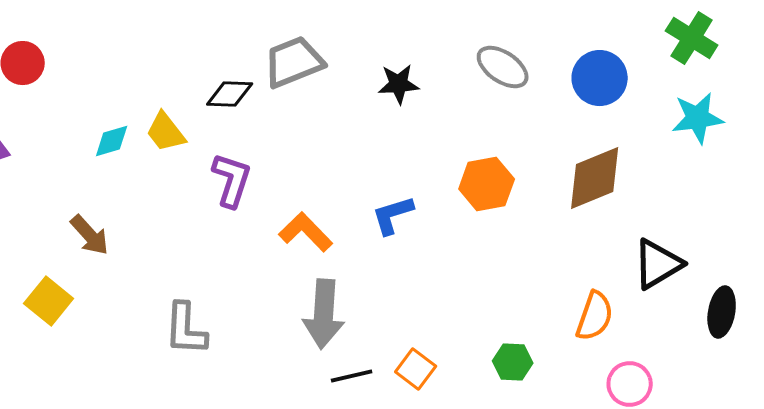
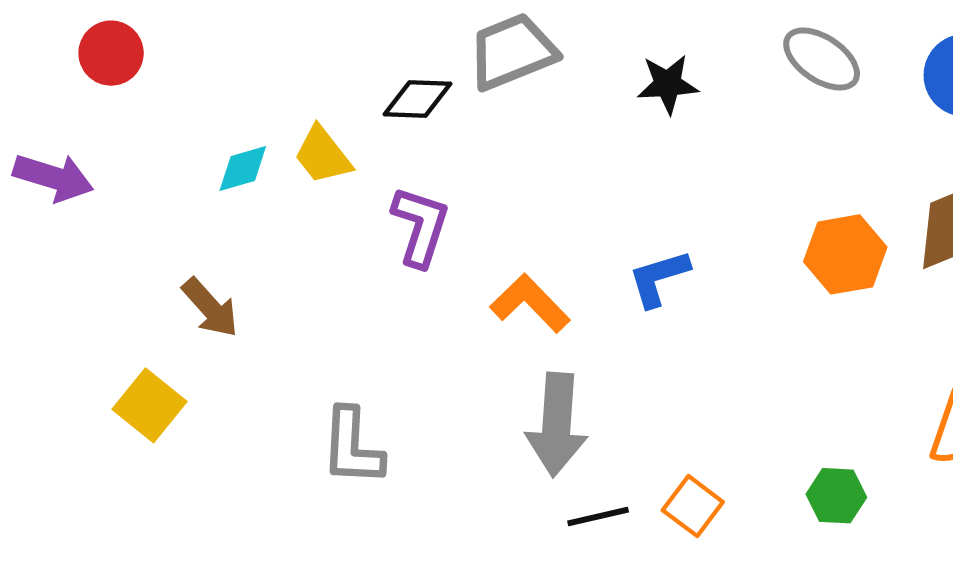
orange hexagon: (487, 184) -> (845, 254), moved

